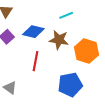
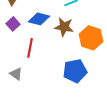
red line: (35, 61) -> (30, 48), moved

